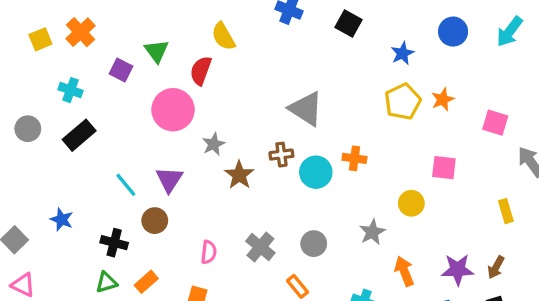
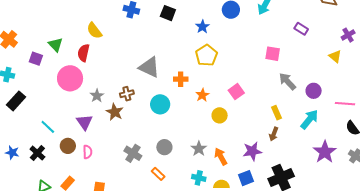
orange star: (443, 99) -> (202, 95), moved
pink square: (495, 123) -> (273, 54), moved
brown cross: (281, 155) -> (127, 94), moved
orange cross: (354, 158) -> (181, 79), moved
pink square: (444, 168) -> (236, 92), turned -35
purple triangle: (169, 179) -> (85, 122), moved
gray star: (372, 232) -> (199, 149), moved
black cross: (114, 243) -> (37, 153), moved, turned 35
pink semicircle: (209, 252) -> (88, 152), moved
brown arrow: (496, 267) -> (274, 134), moved

